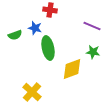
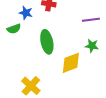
purple line: (92, 26) -> (91, 20), turned -30
blue star: (35, 28) -> (26, 13), moved

